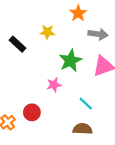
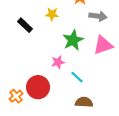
cyan line: (86, 104) -> (77, 77), moved
red circle: (32, 112) -> (38, 87), size x1.5

